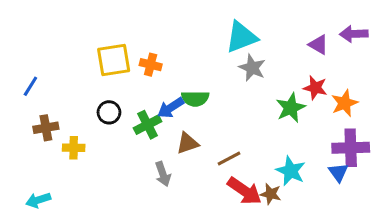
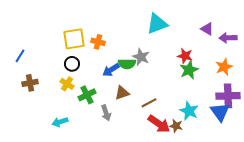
purple arrow: (354, 34) -> (228, 38), moved
gray star: (252, 68) -> (141, 57), moved
red star: (315, 88) -> (185, 56), moved
black circle: (109, 112) -> (72, 64), moved
green cross: (147, 125) -> (87, 95), moved
yellow cross: (74, 148) -> (67, 84), moved, turned 32
blue triangle: (338, 172) -> (220, 112), size x1.5
cyan arrow: (38, 200) -> (60, 122), moved

